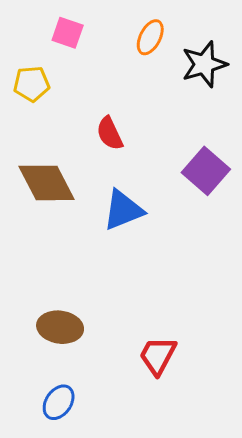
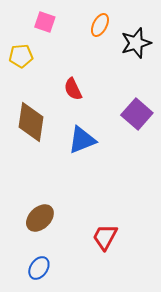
brown diamond: (47, 183) -> (31, 122), turned 36
brown ellipse: (60, 327) -> (40, 218), turned -52

